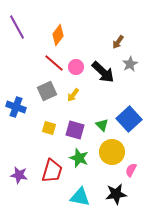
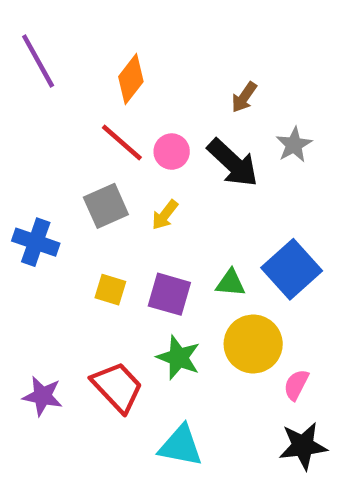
brown arrow: (118, 42) -> (244, 97), moved
green triangle: (102, 125) -> (231, 283), turned -40
red trapezoid: (52, 171) -> (117, 387), turned -60
black star: (116, 194) -> (303, 446), moved

